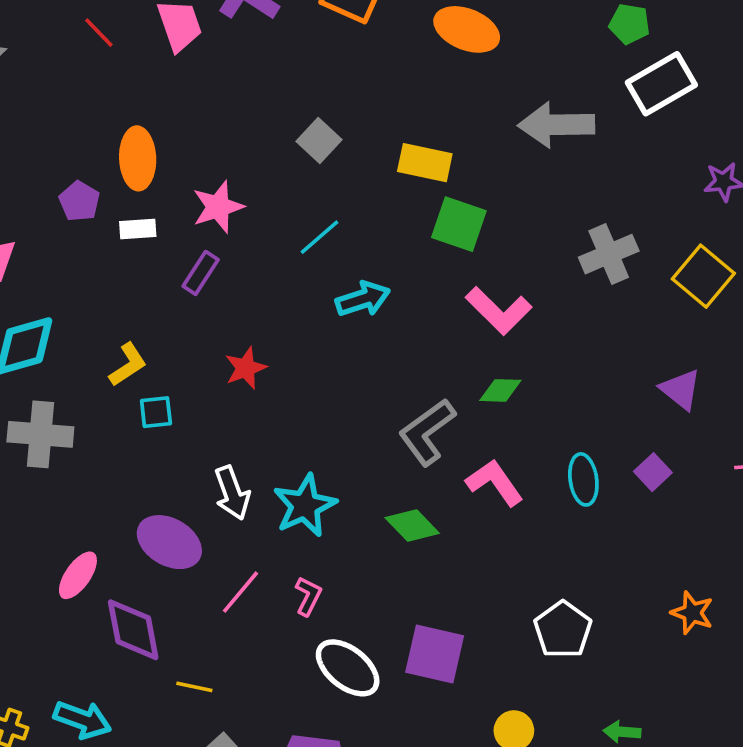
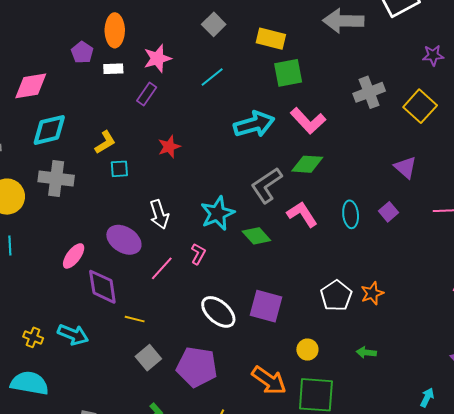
green square: (459, 224) -> (288, 73), turned -32
cyan arrow: (363, 299) -> (254, 124), moved, size x1.4
green diamond: (500, 390) -> (307, 164), size x1.4
cyan star: (305, 505) -> (217, 213), moved
pink L-shape: (308, 596) -> (198, 254), moved
orange star: (692, 613) -> (372, 293), moved, turned 30

